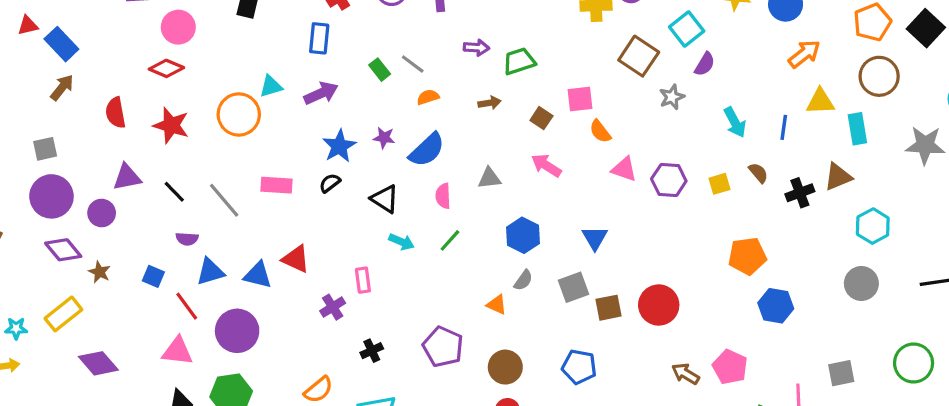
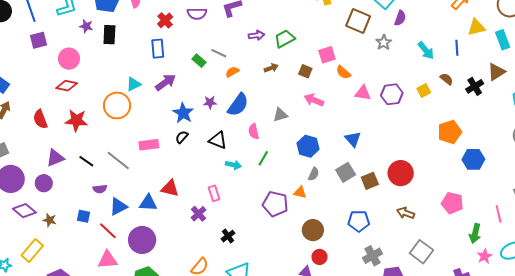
purple pentagon: (443, 347) -> (275, 204), moved
brown arrow: (685, 374) -> (406, 213), moved

